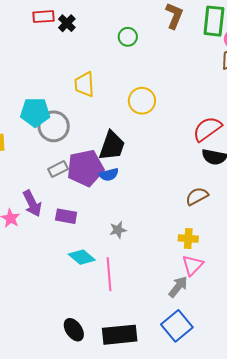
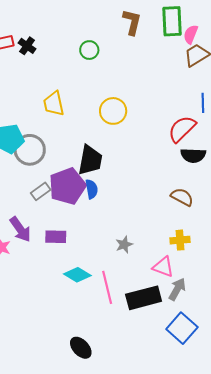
blue semicircle: (109, 175) -> (92, 189), turned -78
brown semicircle: (197, 196) -> (182, 197), turned 65
gray star: (118, 230) -> (124, 245), moved
pink triangle: (192, 265) -> (163, 267), moved, turned -45
black rectangle: (120, 335) -> (144, 298), moved

